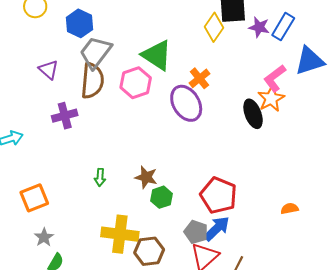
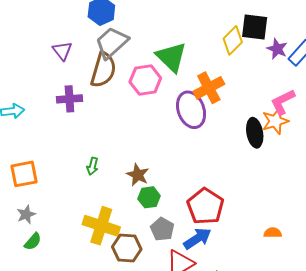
orange cross: (199, 78) -> (209, 88), size x1.4
gray pentagon: (196, 232) -> (162, 229), moved

